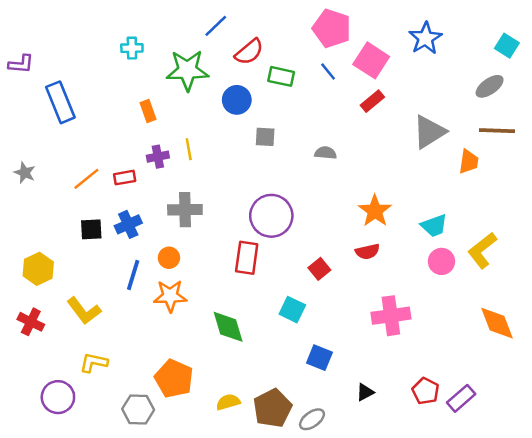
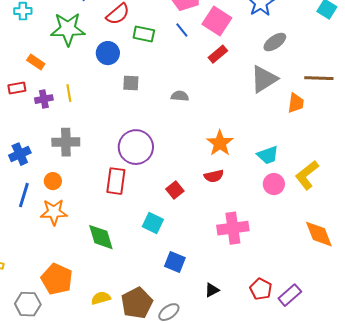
gray ellipse: (490, 86) -> (275, 42), moved
orange rectangle: (148, 111) -> (36, 62), turned -36
red rectangle: (125, 178) -> (17, 88), moved

